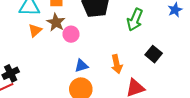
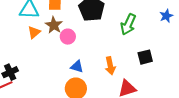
black square: (154, 54) -> (145, 57), turned 35
blue triangle: (81, 66) -> (77, 67), turned 32

